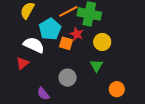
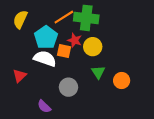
yellow circle: (102, 42) -> (93, 47), moved
white semicircle: (34, 45) -> (45, 59), moved
orange circle: (117, 89) -> (122, 80), moved

